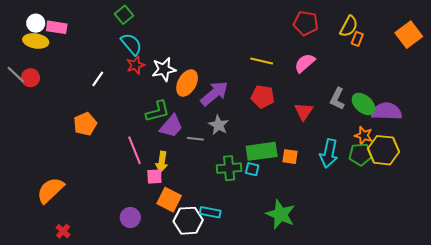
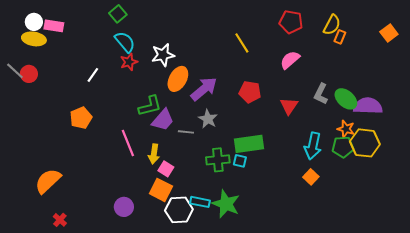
orange square: (409, 35) -> (389, 33), size x0.7
yellow line: (262, 61) -> (242, 43), moved, turned 45
white star: (164, 69) -> (163, 55), moved
orange square: (290, 157) -> (311, 177), moved, turned 35
pink square: (154, 177) -> (166, 169), moved, turned 35
green star: (281, 214) -> (226, 204), moved

